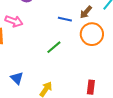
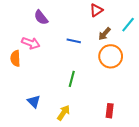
blue line: (65, 19) -> (74, 41), moved
green line: (54, 47) -> (72, 79), moved, turned -35

